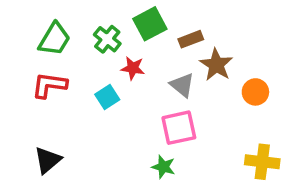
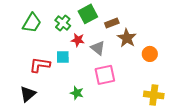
red L-shape: (49, 85) -> (40, 65), moved
gray triangle: (182, 85) -> (98, 48), moved
cyan square: (107, 97) -> (63, 57), turned 32
green star: (163, 167) -> (77, 93), moved

